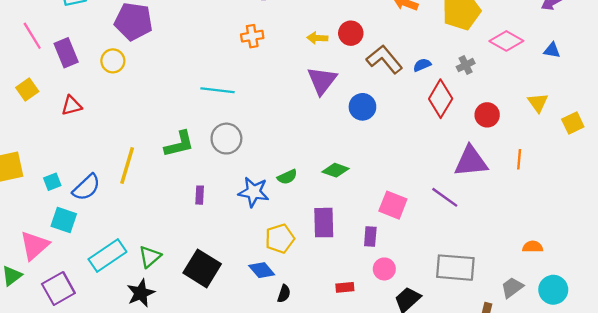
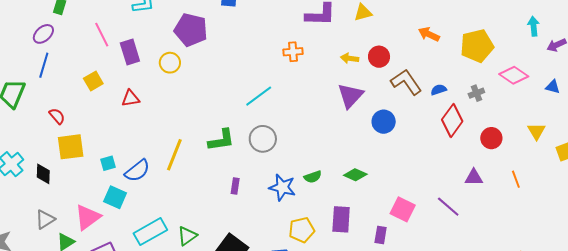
cyan line: (217, 90) -> (259, 96), turned -48
orange line: (519, 159) -> (516, 179), turned -30
purple triangle: (471, 161) -> (474, 177), size x0.6

